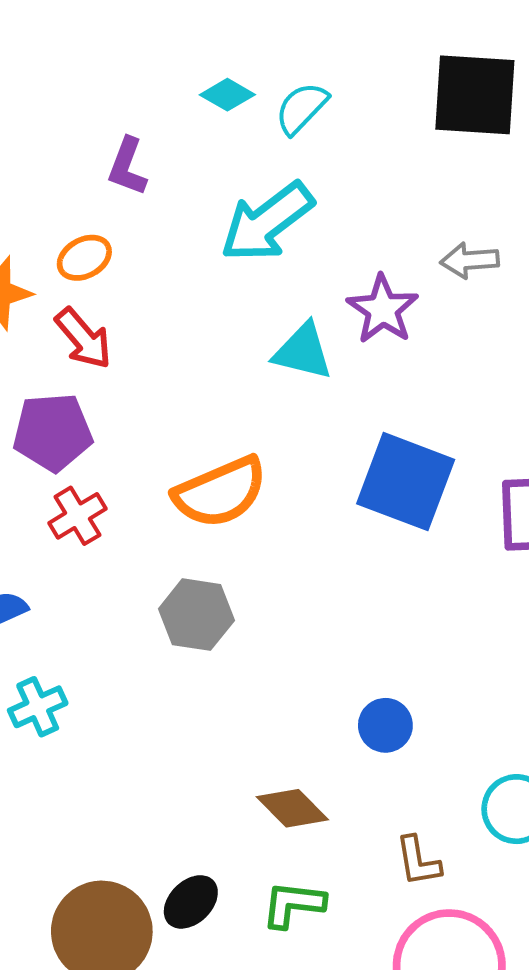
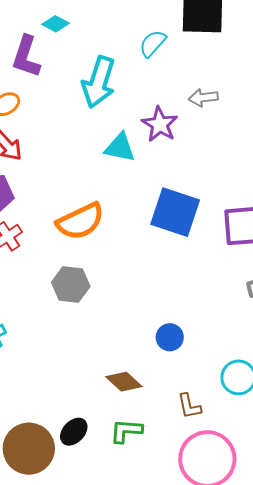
cyan diamond: (227, 95) -> (56, 24), moved
cyan semicircle: (302, 108) -> (153, 44), moved
purple L-shape: (127, 167) -> (26, 57), size x1.4
cyan arrow: (267, 222) -> (99, 82), turned -33

